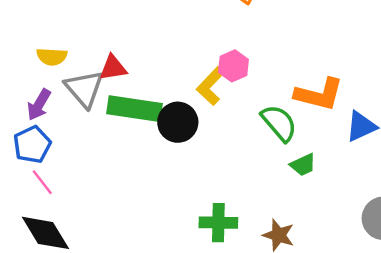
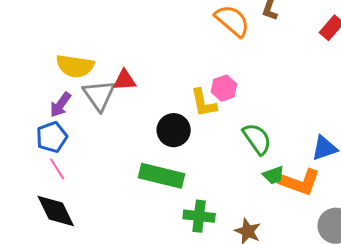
yellow semicircle: (52, 57) -> (75, 66), size x1.5
yellow L-shape: (211, 86) -> (204, 103), turned -60
orange L-shape: (319, 94) -> (300, 182), moved
green rectangle: (135, 109) -> (161, 176), moved

